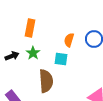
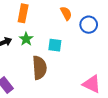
orange semicircle: (69, 40) -> (66, 13), moved, turned 136

